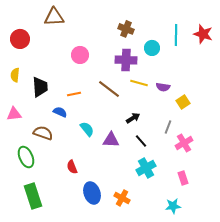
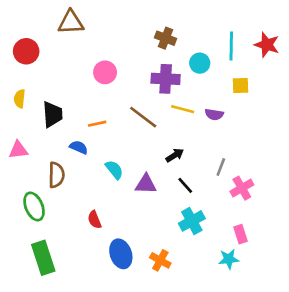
yellow square: (183, 102) -> (241, 85), moved, turned 32
brown semicircle: (43, 133) -> (56, 175), turned 72
cyan star: (173, 206) -> (229, 259), moved

